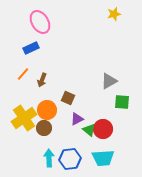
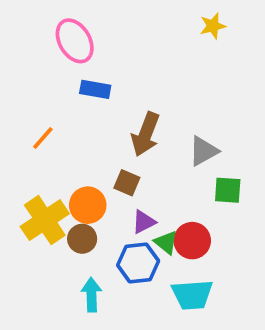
blue rectangle: (31, 48) -> (95, 89), moved, turned 35
brown arrow: (42, 80) -> (146, 134), moved, size x1.6
blue hexagon: (70, 159) -> (138, 263), moved

